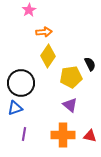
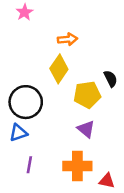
pink star: (29, 10) -> (24, 12), moved
orange arrow: (44, 32) -> (68, 39), moved
red triangle: (90, 136) -> (107, 181), moved

